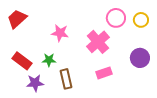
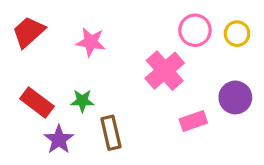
pink star: (60, 33) -> (91, 42), moved
pink rectangle: (104, 73) -> (193, 121), moved
purple star: (35, 83) -> (59, 140), turned -30

